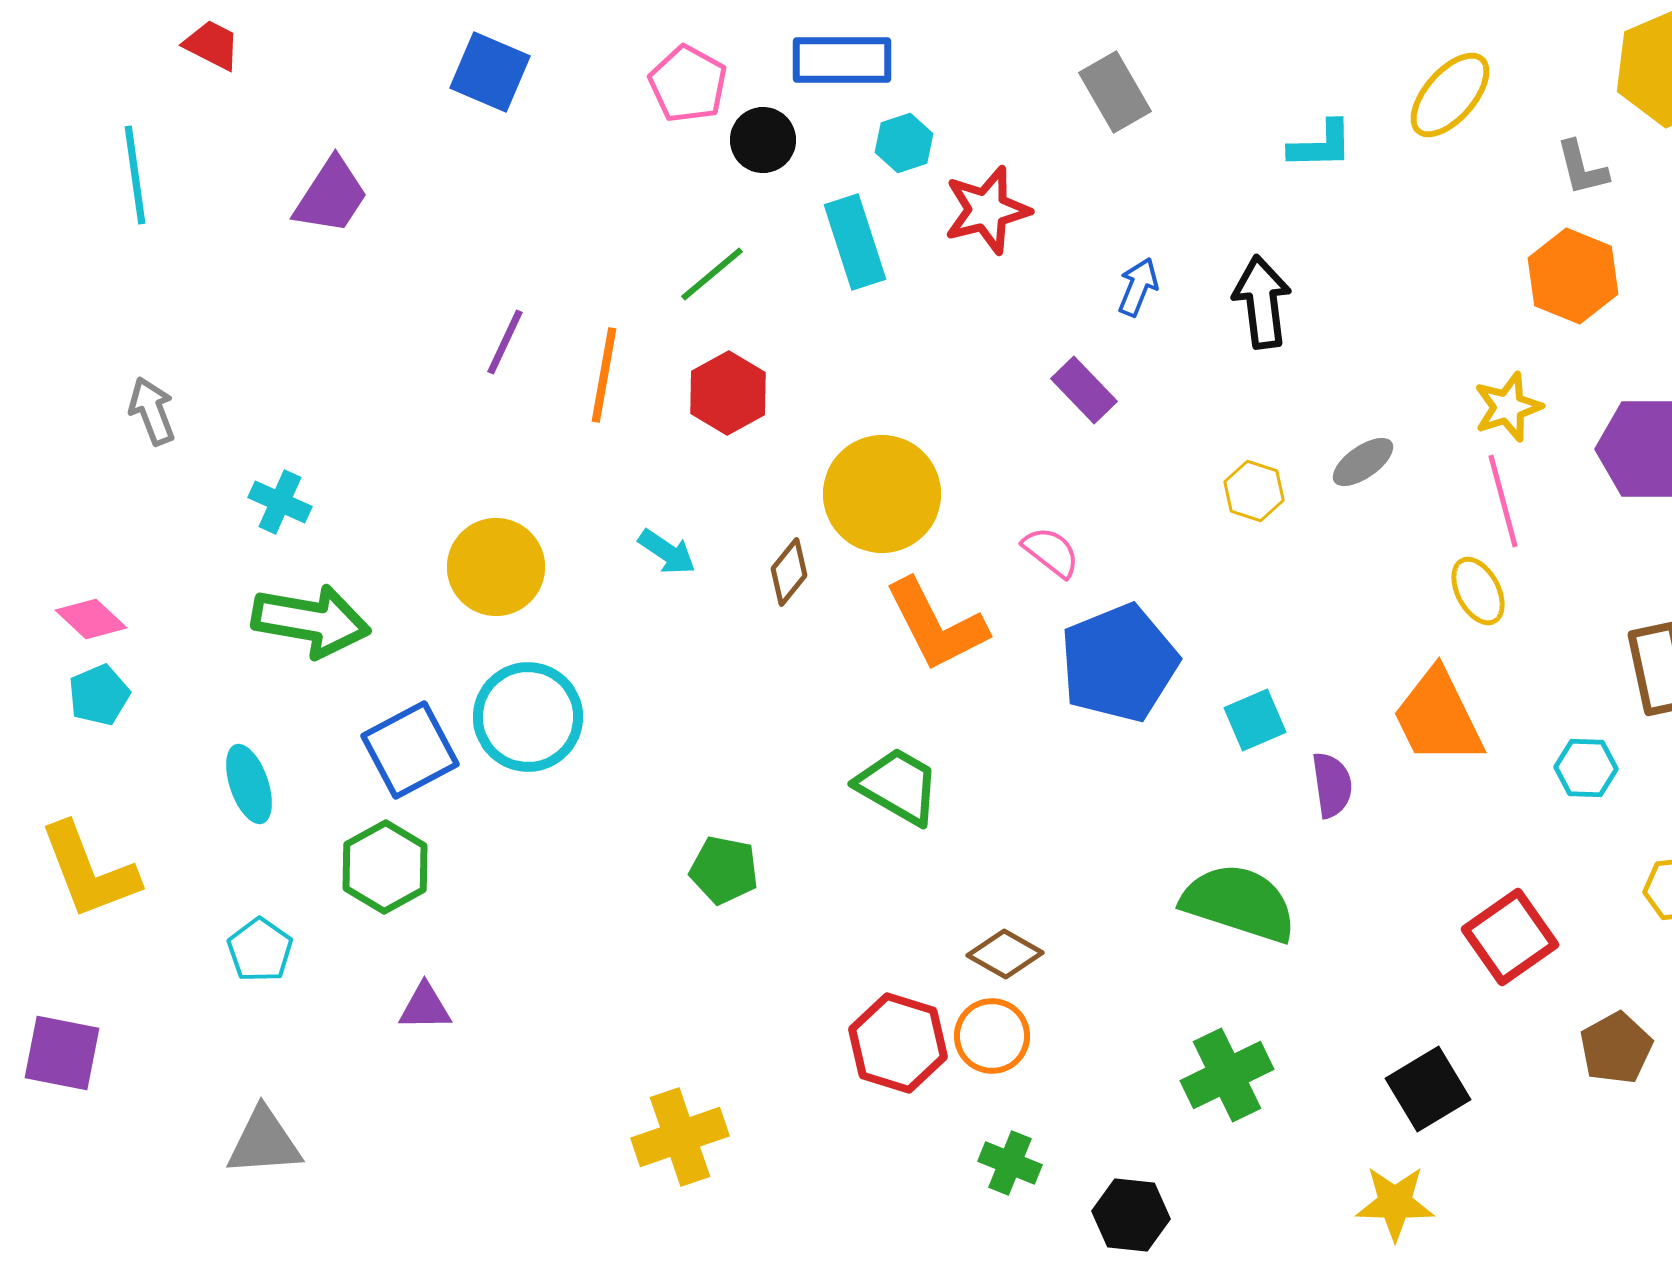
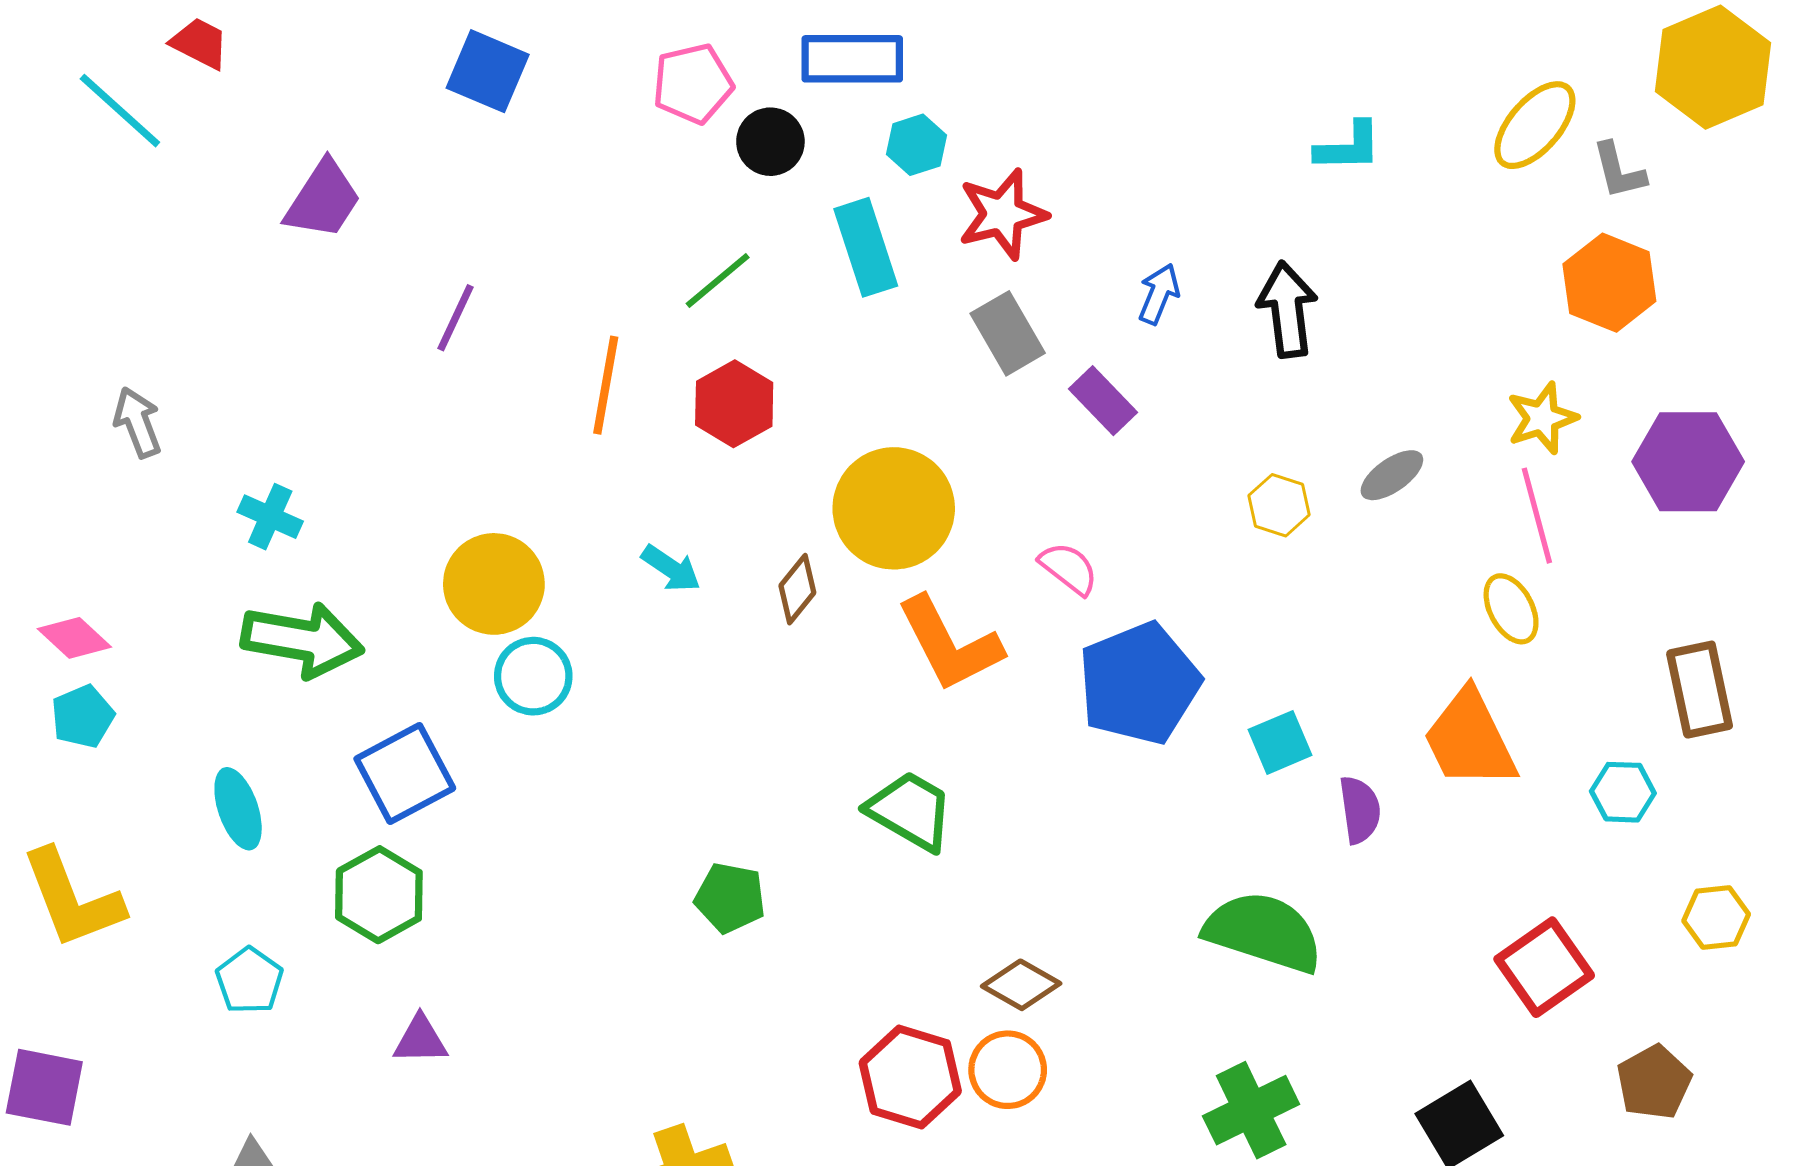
pink pentagon: (688, 84) -> (693, 84), turned 30
gray rectangle: (1115, 92) -> (1008, 333), moved
yellow ellipse: (1450, 95) -> (1535, 125), moved
cyan line: (135, 175) -> (120, 111), moved, turned -40
purple line: (505, 342) -> (456, 318), moved
cyan circle: (528, 717) -> (533, 676), moved, size x0.7

